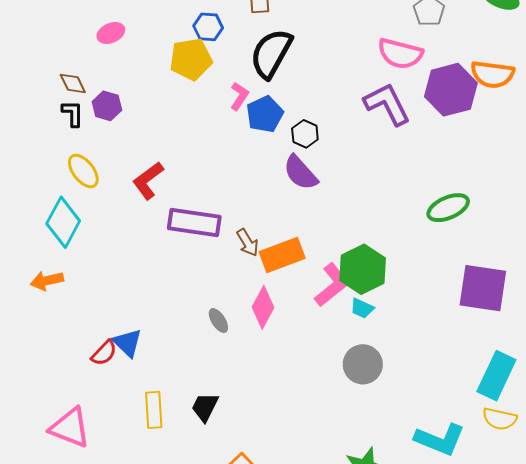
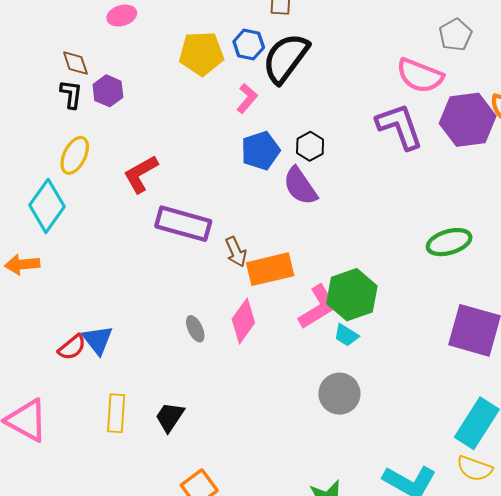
blue hexagon: (208, 27) -> (249, 44), moved
blue pentagon: (265, 114) -> (260, 151), moved
yellow ellipse: (83, 171) -> (75, 155), turned 57

